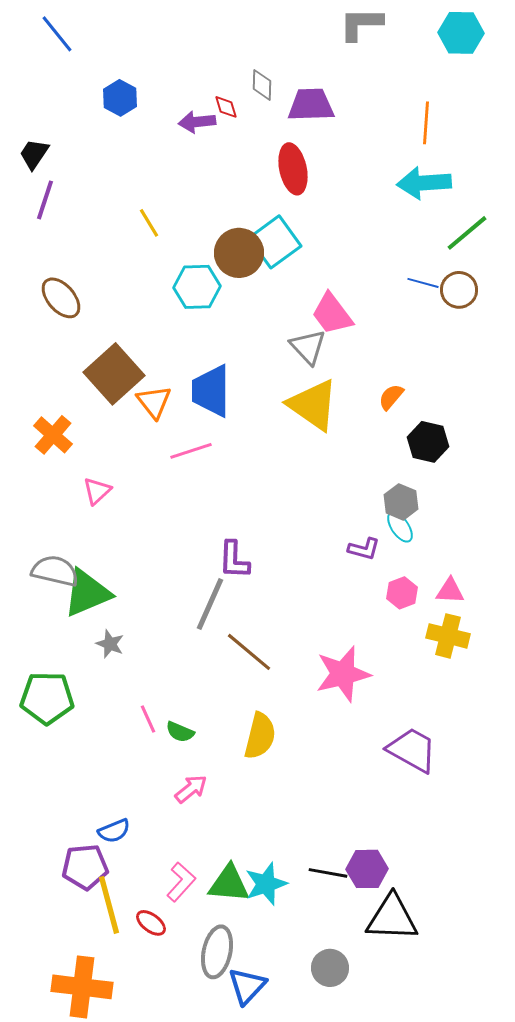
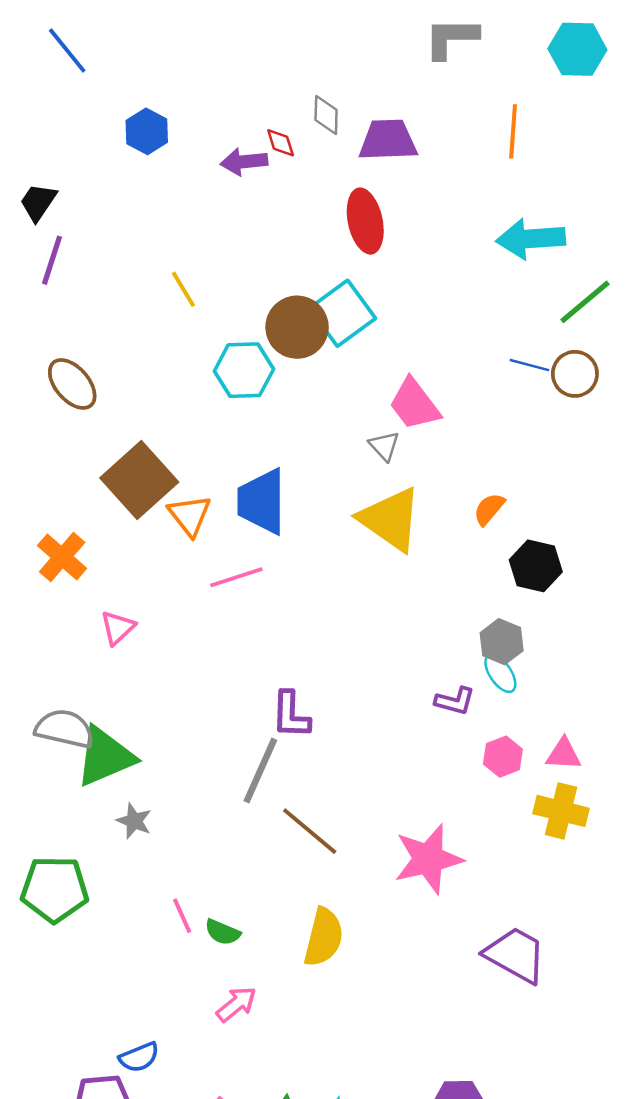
orange line: (426, 123) -> (513, 131), moved
gray triangle: (308, 347) -> (384, 446), size x0.7

